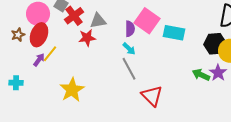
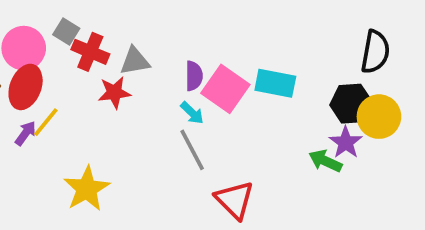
red cross: (74, 16) -> (90, 52), turned -30
pink square: (147, 21) -> (225, 89), moved
purple star: (218, 73) -> (346, 142), moved

